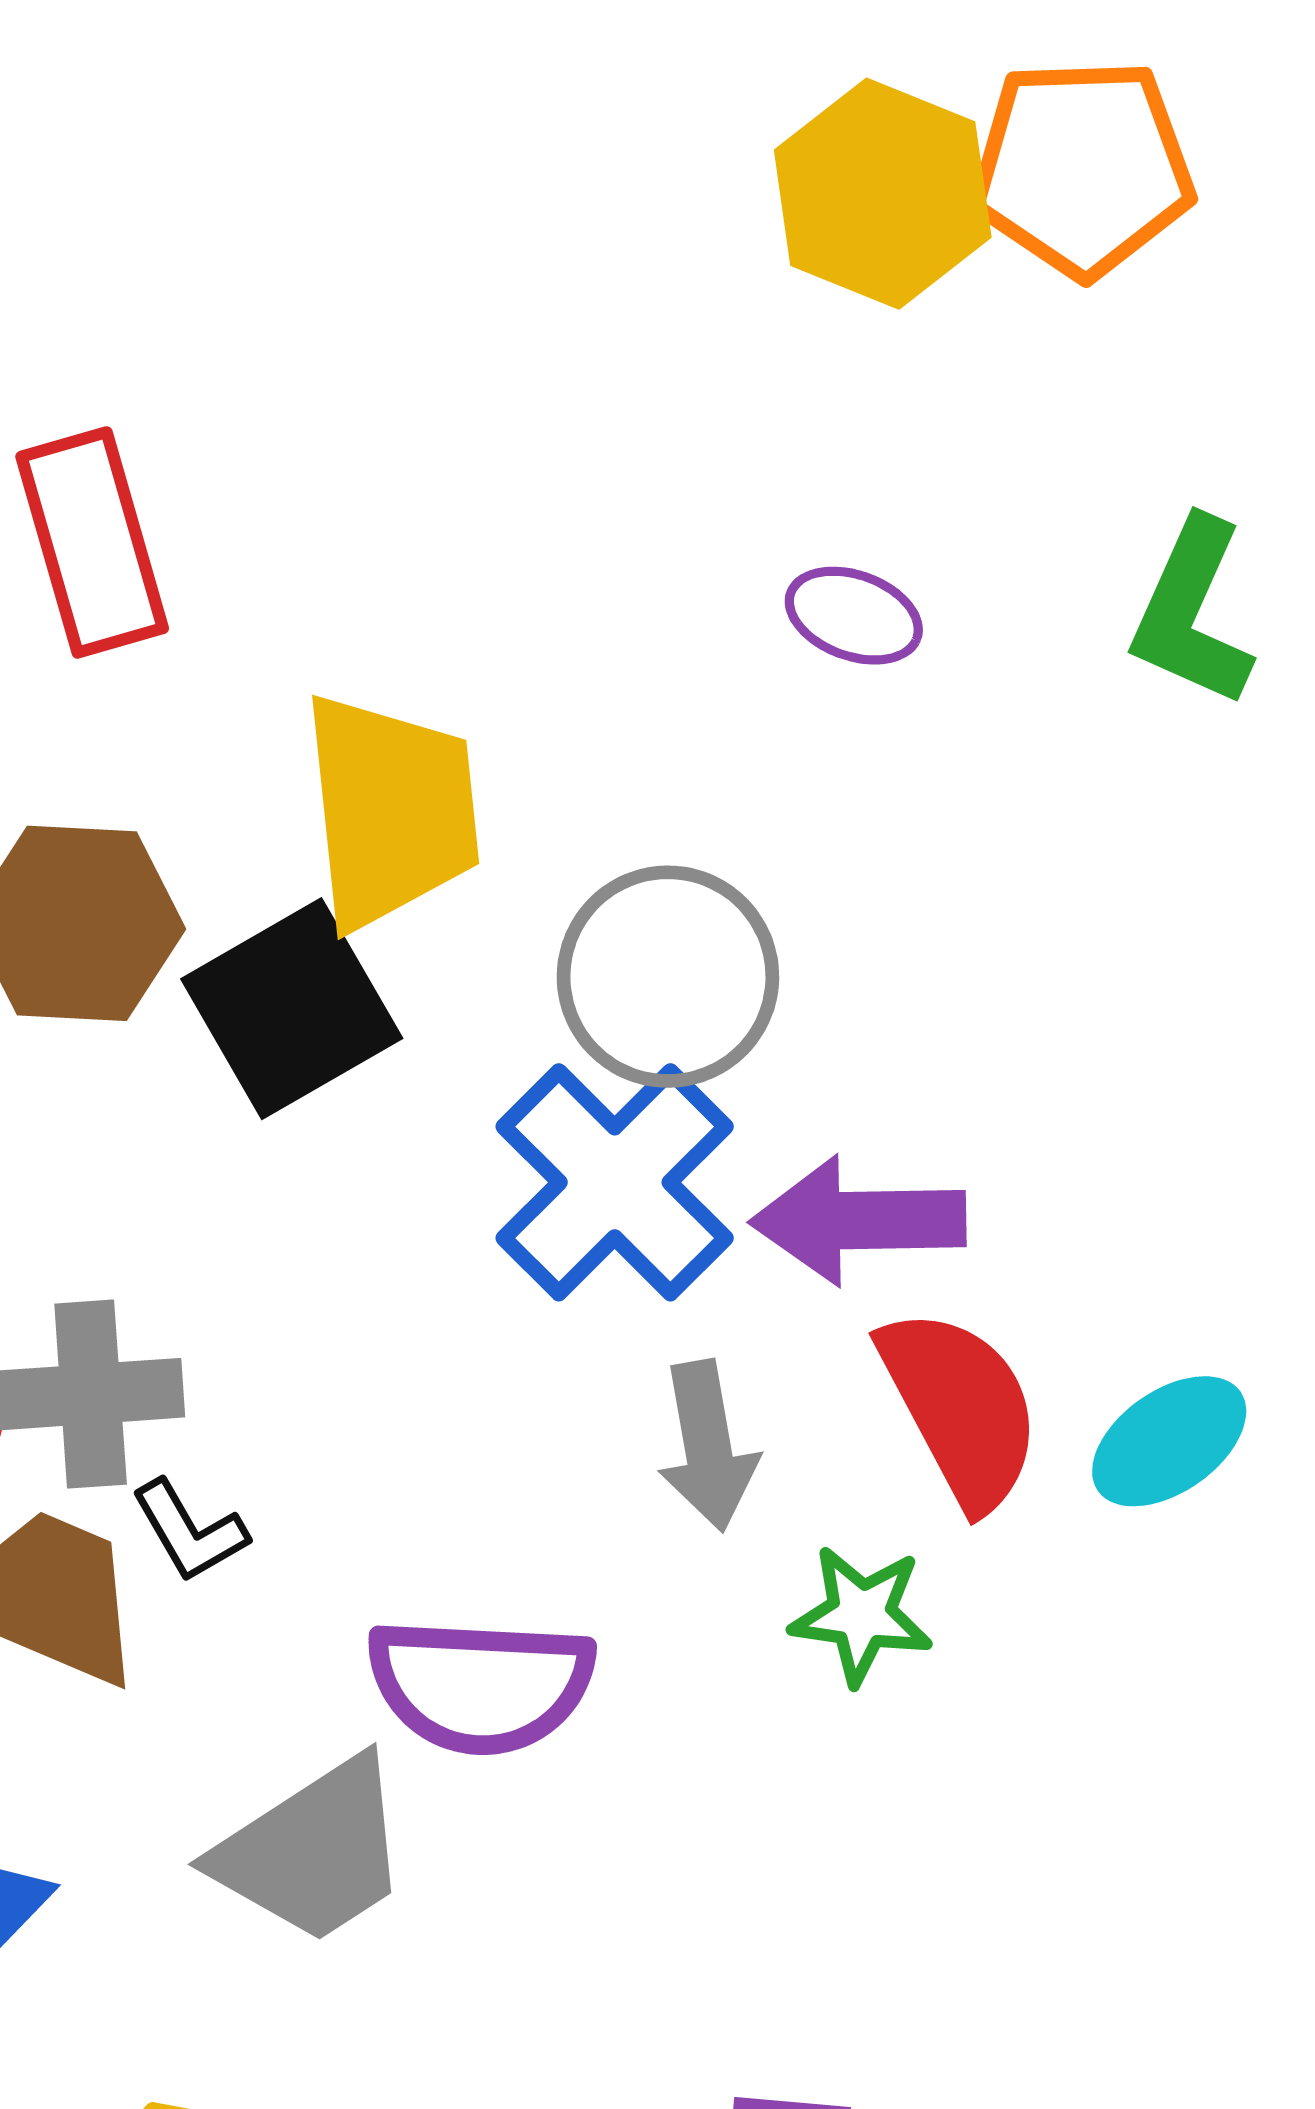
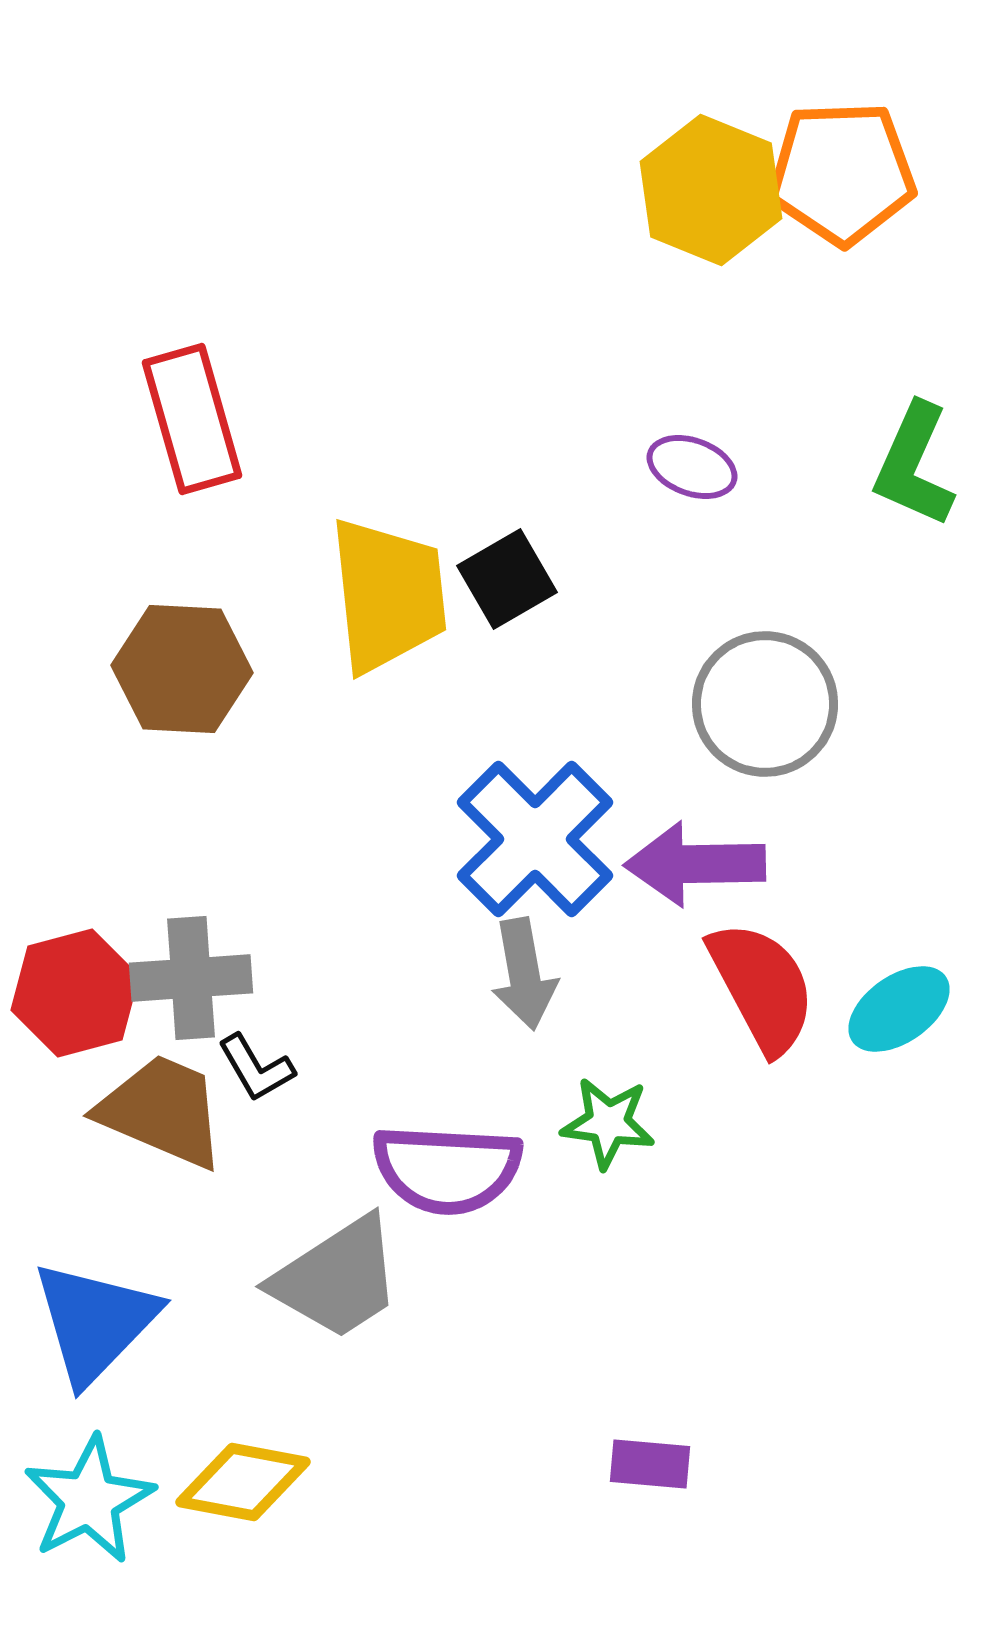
gray circle: (668, 977) -> (765, 704), moved
black square: (292, 1009) -> (507, 579), moved, size x0.7
gray arrow: (708, 1446) -> (524, 974), moved
green star: (861, 1615) -> (608, 1123), moved

